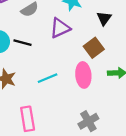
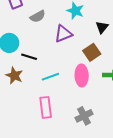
black line: (23, 43) -> (29, 57), moved
pink rectangle: (28, 119) -> (46, 107), moved

